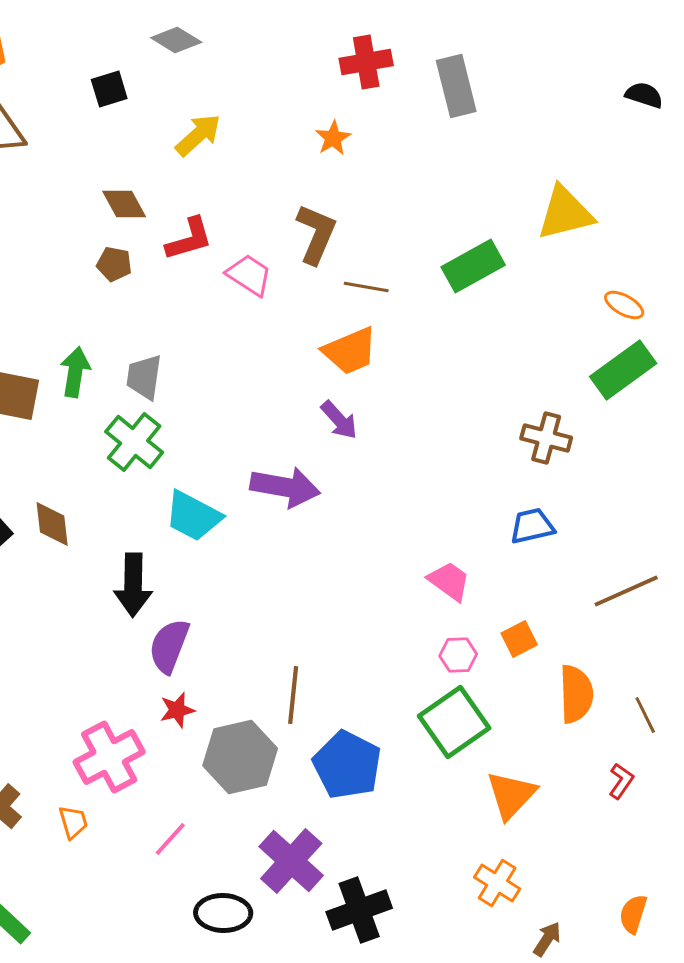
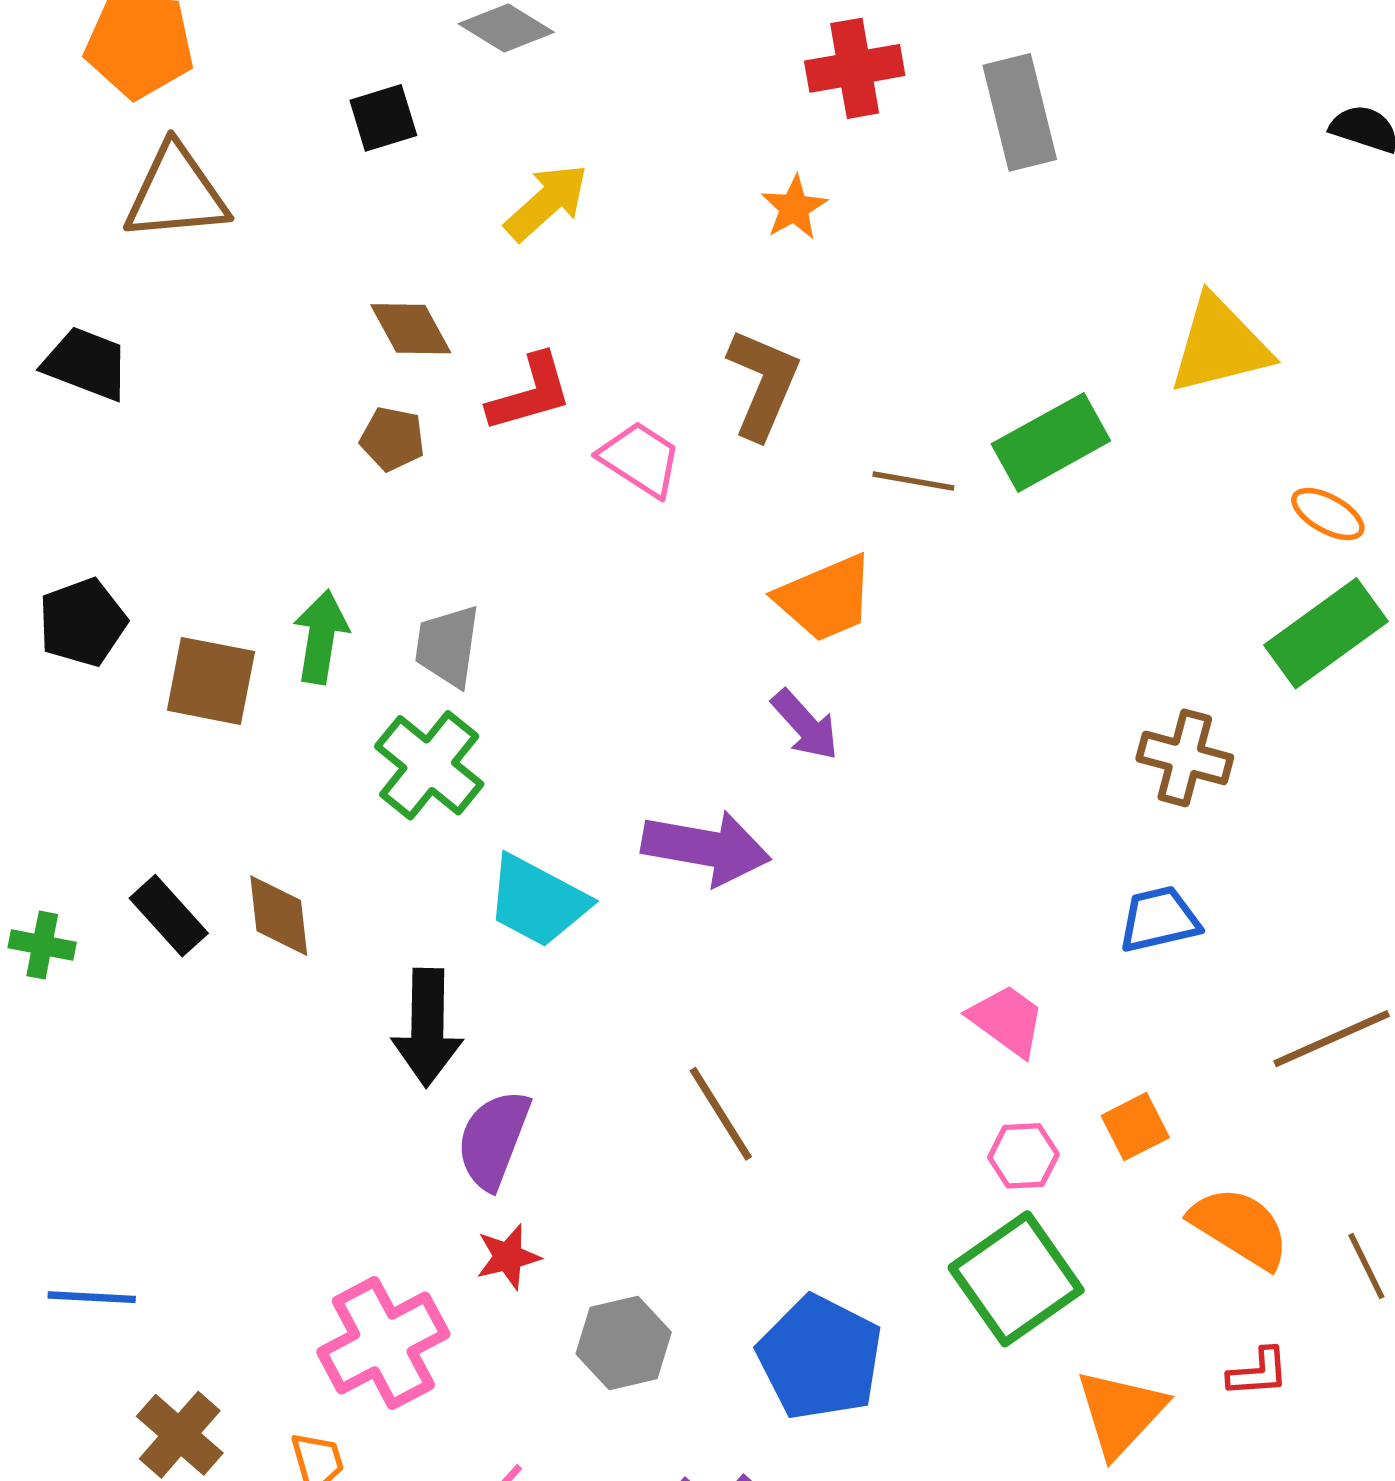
brown line: (366, 287) -> (913, 481), moved
orange semicircle: (576, 694) -> (1240, 1227), turned -56
brown line: (293, 695) -> (721, 1114), moved, turned -38
gray hexagon: (240, 757) -> (624, 1343), size x0.7
red L-shape: (621, 781) -> (1258, 1372), moved, turned 51

